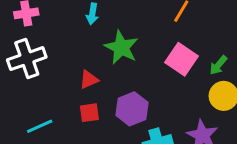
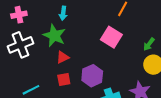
green star: (121, 47) -> (54, 36), moved
pink square: (181, 59) -> (111, 37), moved

